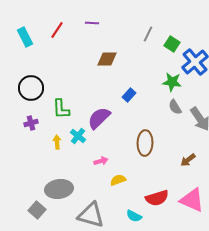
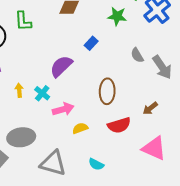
green star: (172, 82) -> (117, 16), moved
green L-shape: (61, 109) -> (23, 21), moved
cyan cross: (78, 136) -> (42, 93), moved
pink arrow: (101, 161) -> (63, 109), size x1.5
red semicircle: (157, 198) -> (119, 125), moved

